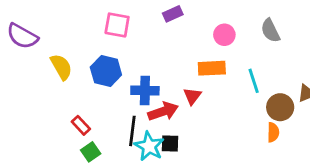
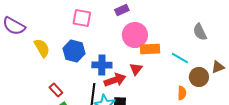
gray semicircle: (270, 31) -> (200, 32), moved
pink circle: (224, 35) -> (135, 35), moved, size x1.6
cyan line: (254, 81) -> (180, 58), turned -42
orange semicircle: (273, 132) -> (182, 93), moved

